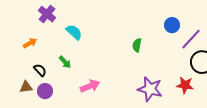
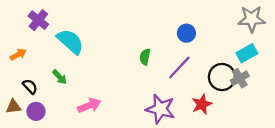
cyan semicircle: (74, 32) -> (70, 41), size x1.4
purple line: (191, 39) -> (179, 68), moved
red star: (185, 85) -> (202, 104), turned -30

